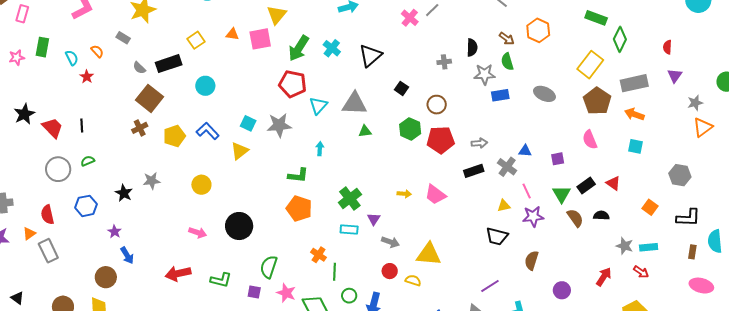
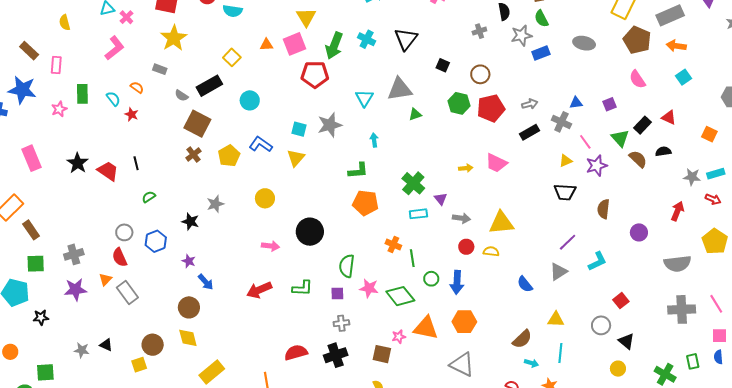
red pentagon: (293, 84) -> (315, 74), moved
cyan square: (635, 146) -> (684, 77), turned -35
gray circle: (58, 169) -> (124, 232), moved, size x0.7

